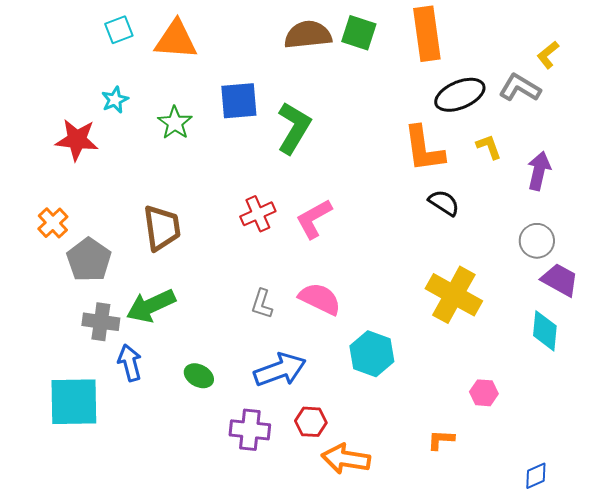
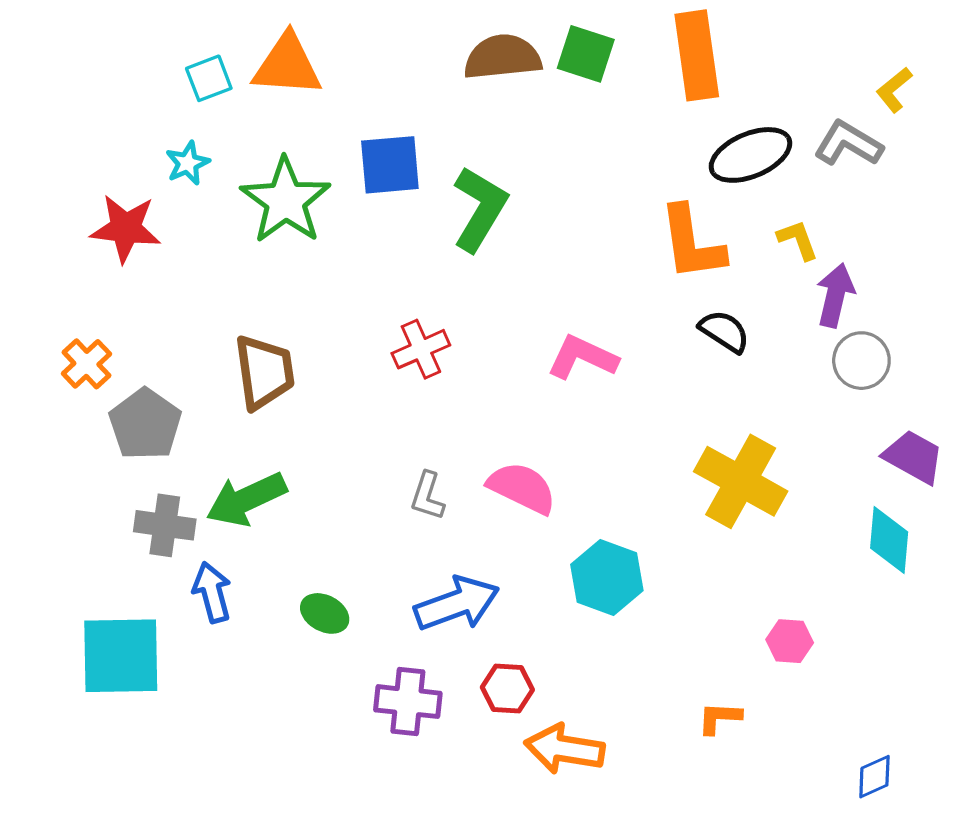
cyan square: (119, 30) -> (209, 78), moved
green star: (175, 123) -> (286, 201), size x1.6
purple arrow: (539, 171) -> (835, 295), moved
pink L-shape: (314, 219) -> (582, 357), moved, turned 54
gray circle: (537, 241) -> (861, 361), moved

